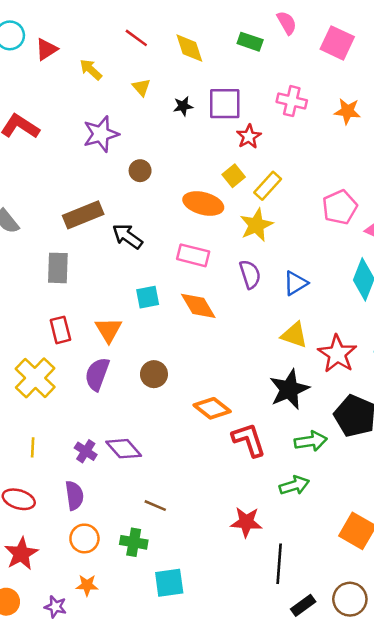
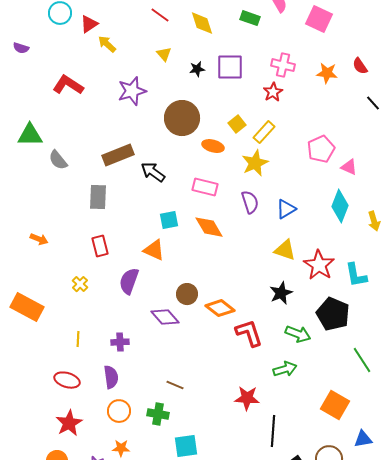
yellow arrow: (91, 70) -> (107, 44), moved
red star: (249, 137) -> (273, 92), moved
brown circle: (140, 171) -> (182, 118), moved, size x2.0
orange ellipse: (203, 204) -> (213, 146), size x0.7
orange triangle: (108, 330) -> (154, 250), moved, turned -35
brown circle: (154, 374) -> (187, 294), moved
yellow cross: (35, 378) -> (80, 284), size x0.5
black star: (289, 389) -> (281, 293), size x0.7
green arrow: (311, 441) -> (298, 334), turned 30
purple diamond: (124, 449) -> (165, 317), moved
purple cross: (86, 451) -> (120, 342), turned -36

